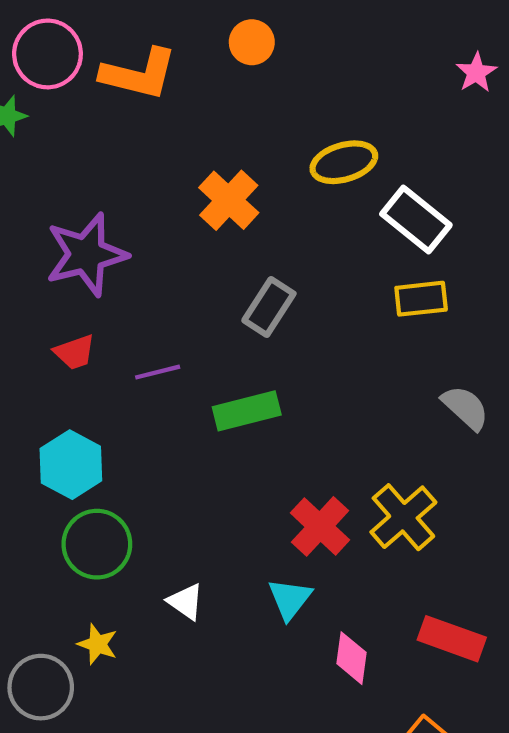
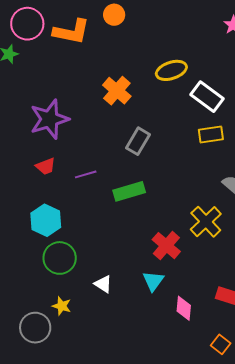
orange circle: (252, 42) -> (114, 15), moved
yellow cross: (403, 517) -> (206, 222), moved

